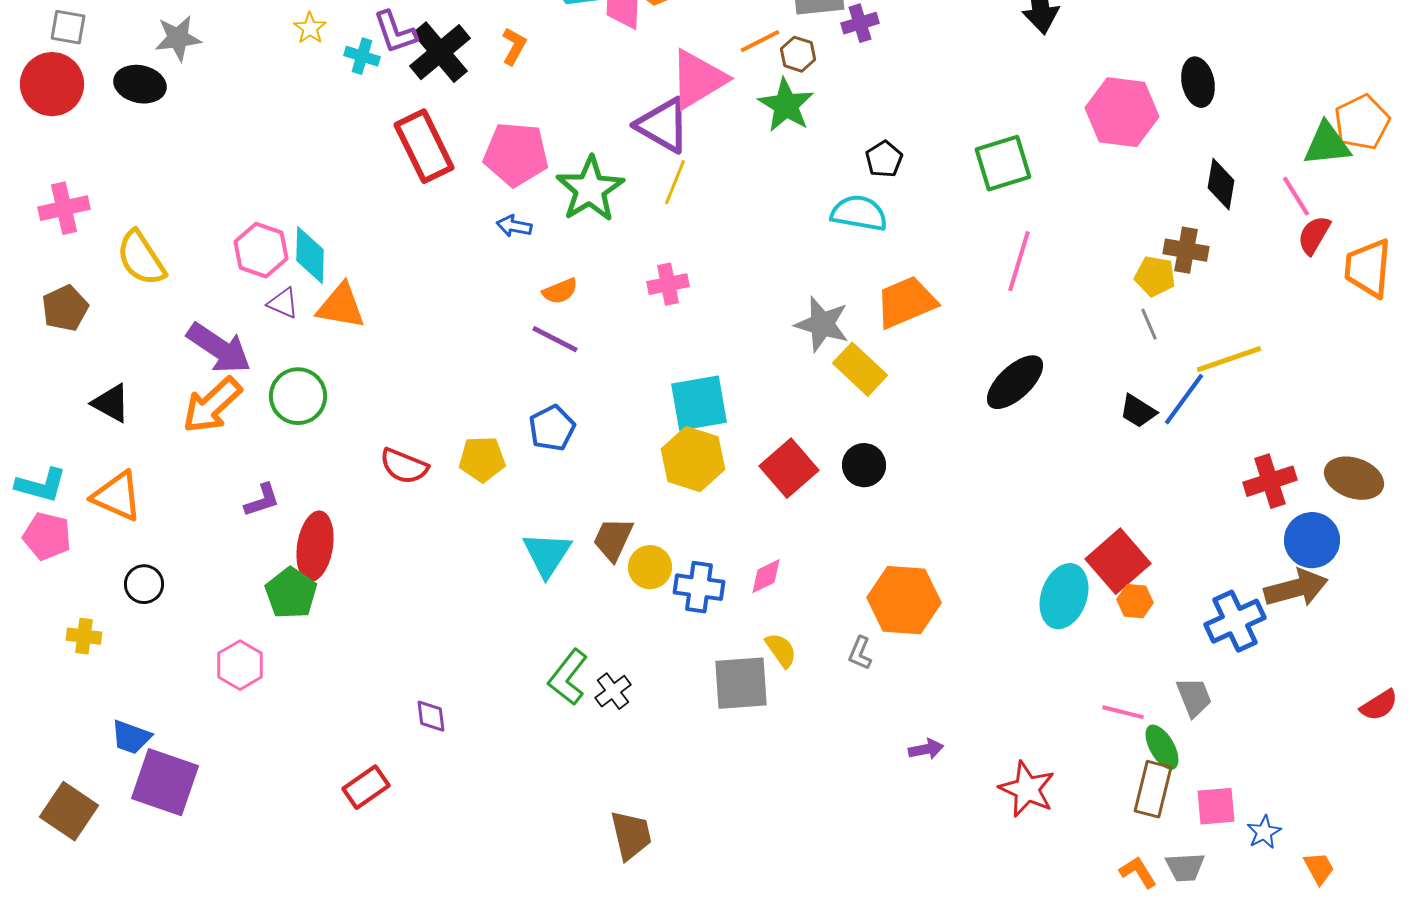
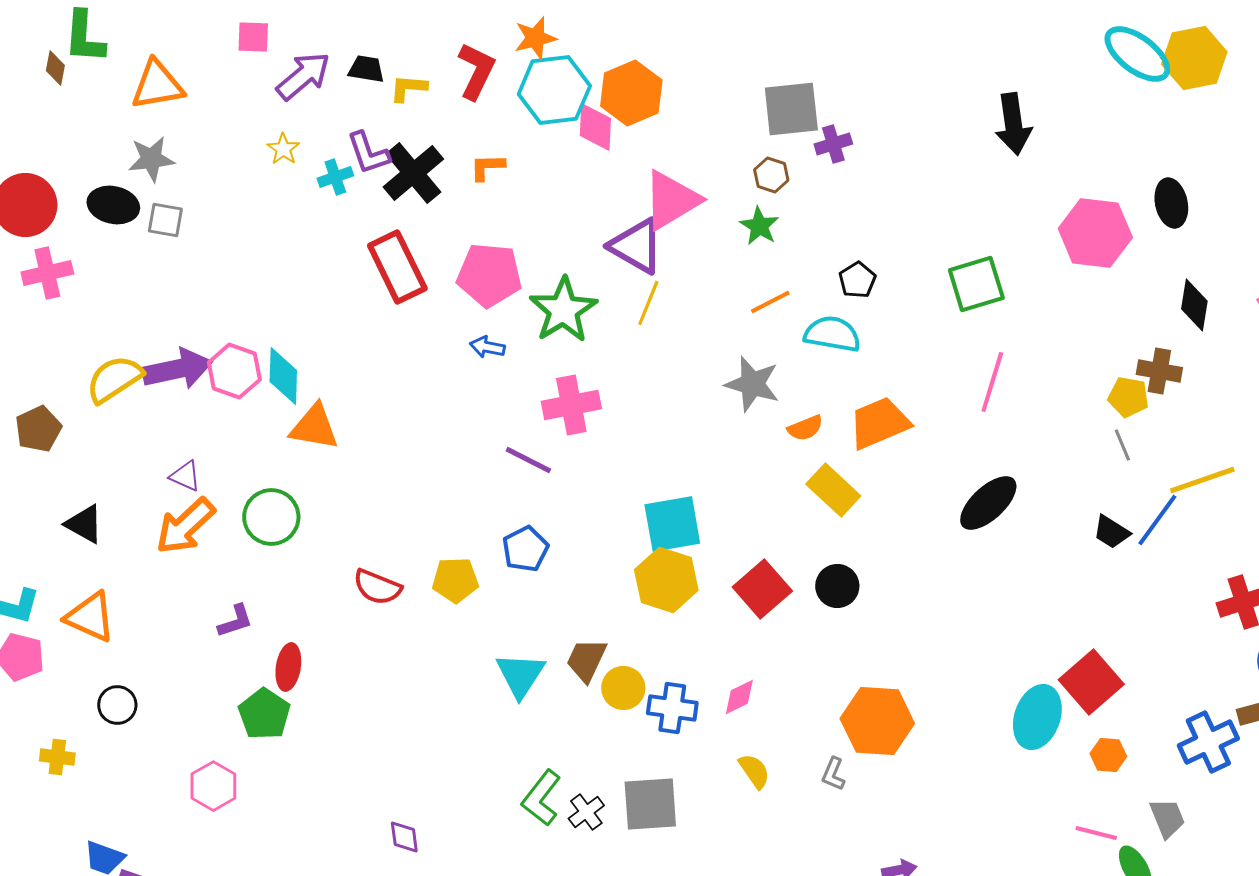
gray square: (68, 27) -> (165, 220), moved
orange line: (760, 41) -> (770, 302), moved
orange L-shape: (514, 46) -> (487, 167), turned -120
cyan cross: (362, 56) -> (335, 177), turned -36
green star: (786, 105) -> (759, 226), size x0.7
pink cross: (64, 208) -> (47, 273), moved
yellow semicircle: (141, 258) -> (114, 379), turned 90
pink cross: (668, 284) -> (571, 405), moved, size x1.4
orange semicircle: (560, 291) -> (805, 428), moved
purple triangle: (283, 303) -> (185, 476), moved
gray star: (822, 324) -> (752, 384), moved
purple arrow: (219, 348) -> (177, 369), moved, turned -46
red ellipse: (315, 546) -> (288, 667), size x0.7
orange hexagon: (1135, 601) -> (1108, 755), moved
gray square: (741, 683) -> (650, 804), moved

